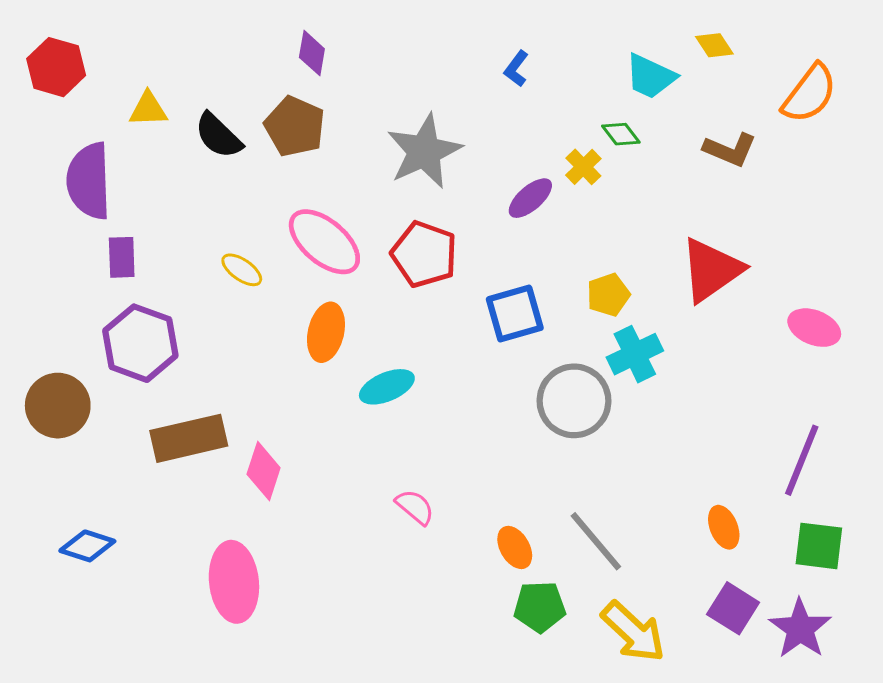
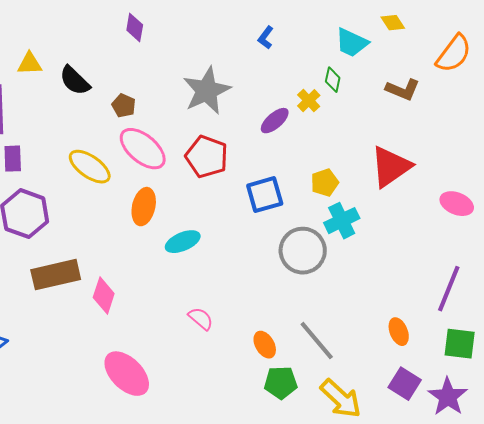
brown pentagon: (295, 126) -> (124, 106), moved, size x0.6
green diamond: (621, 134) -> (333, 80), turned 50
yellow ellipse: (242, 270) -> (90, 167), size x1.6
pink ellipse: (234, 582) -> (127, 374), moved, turned -39

